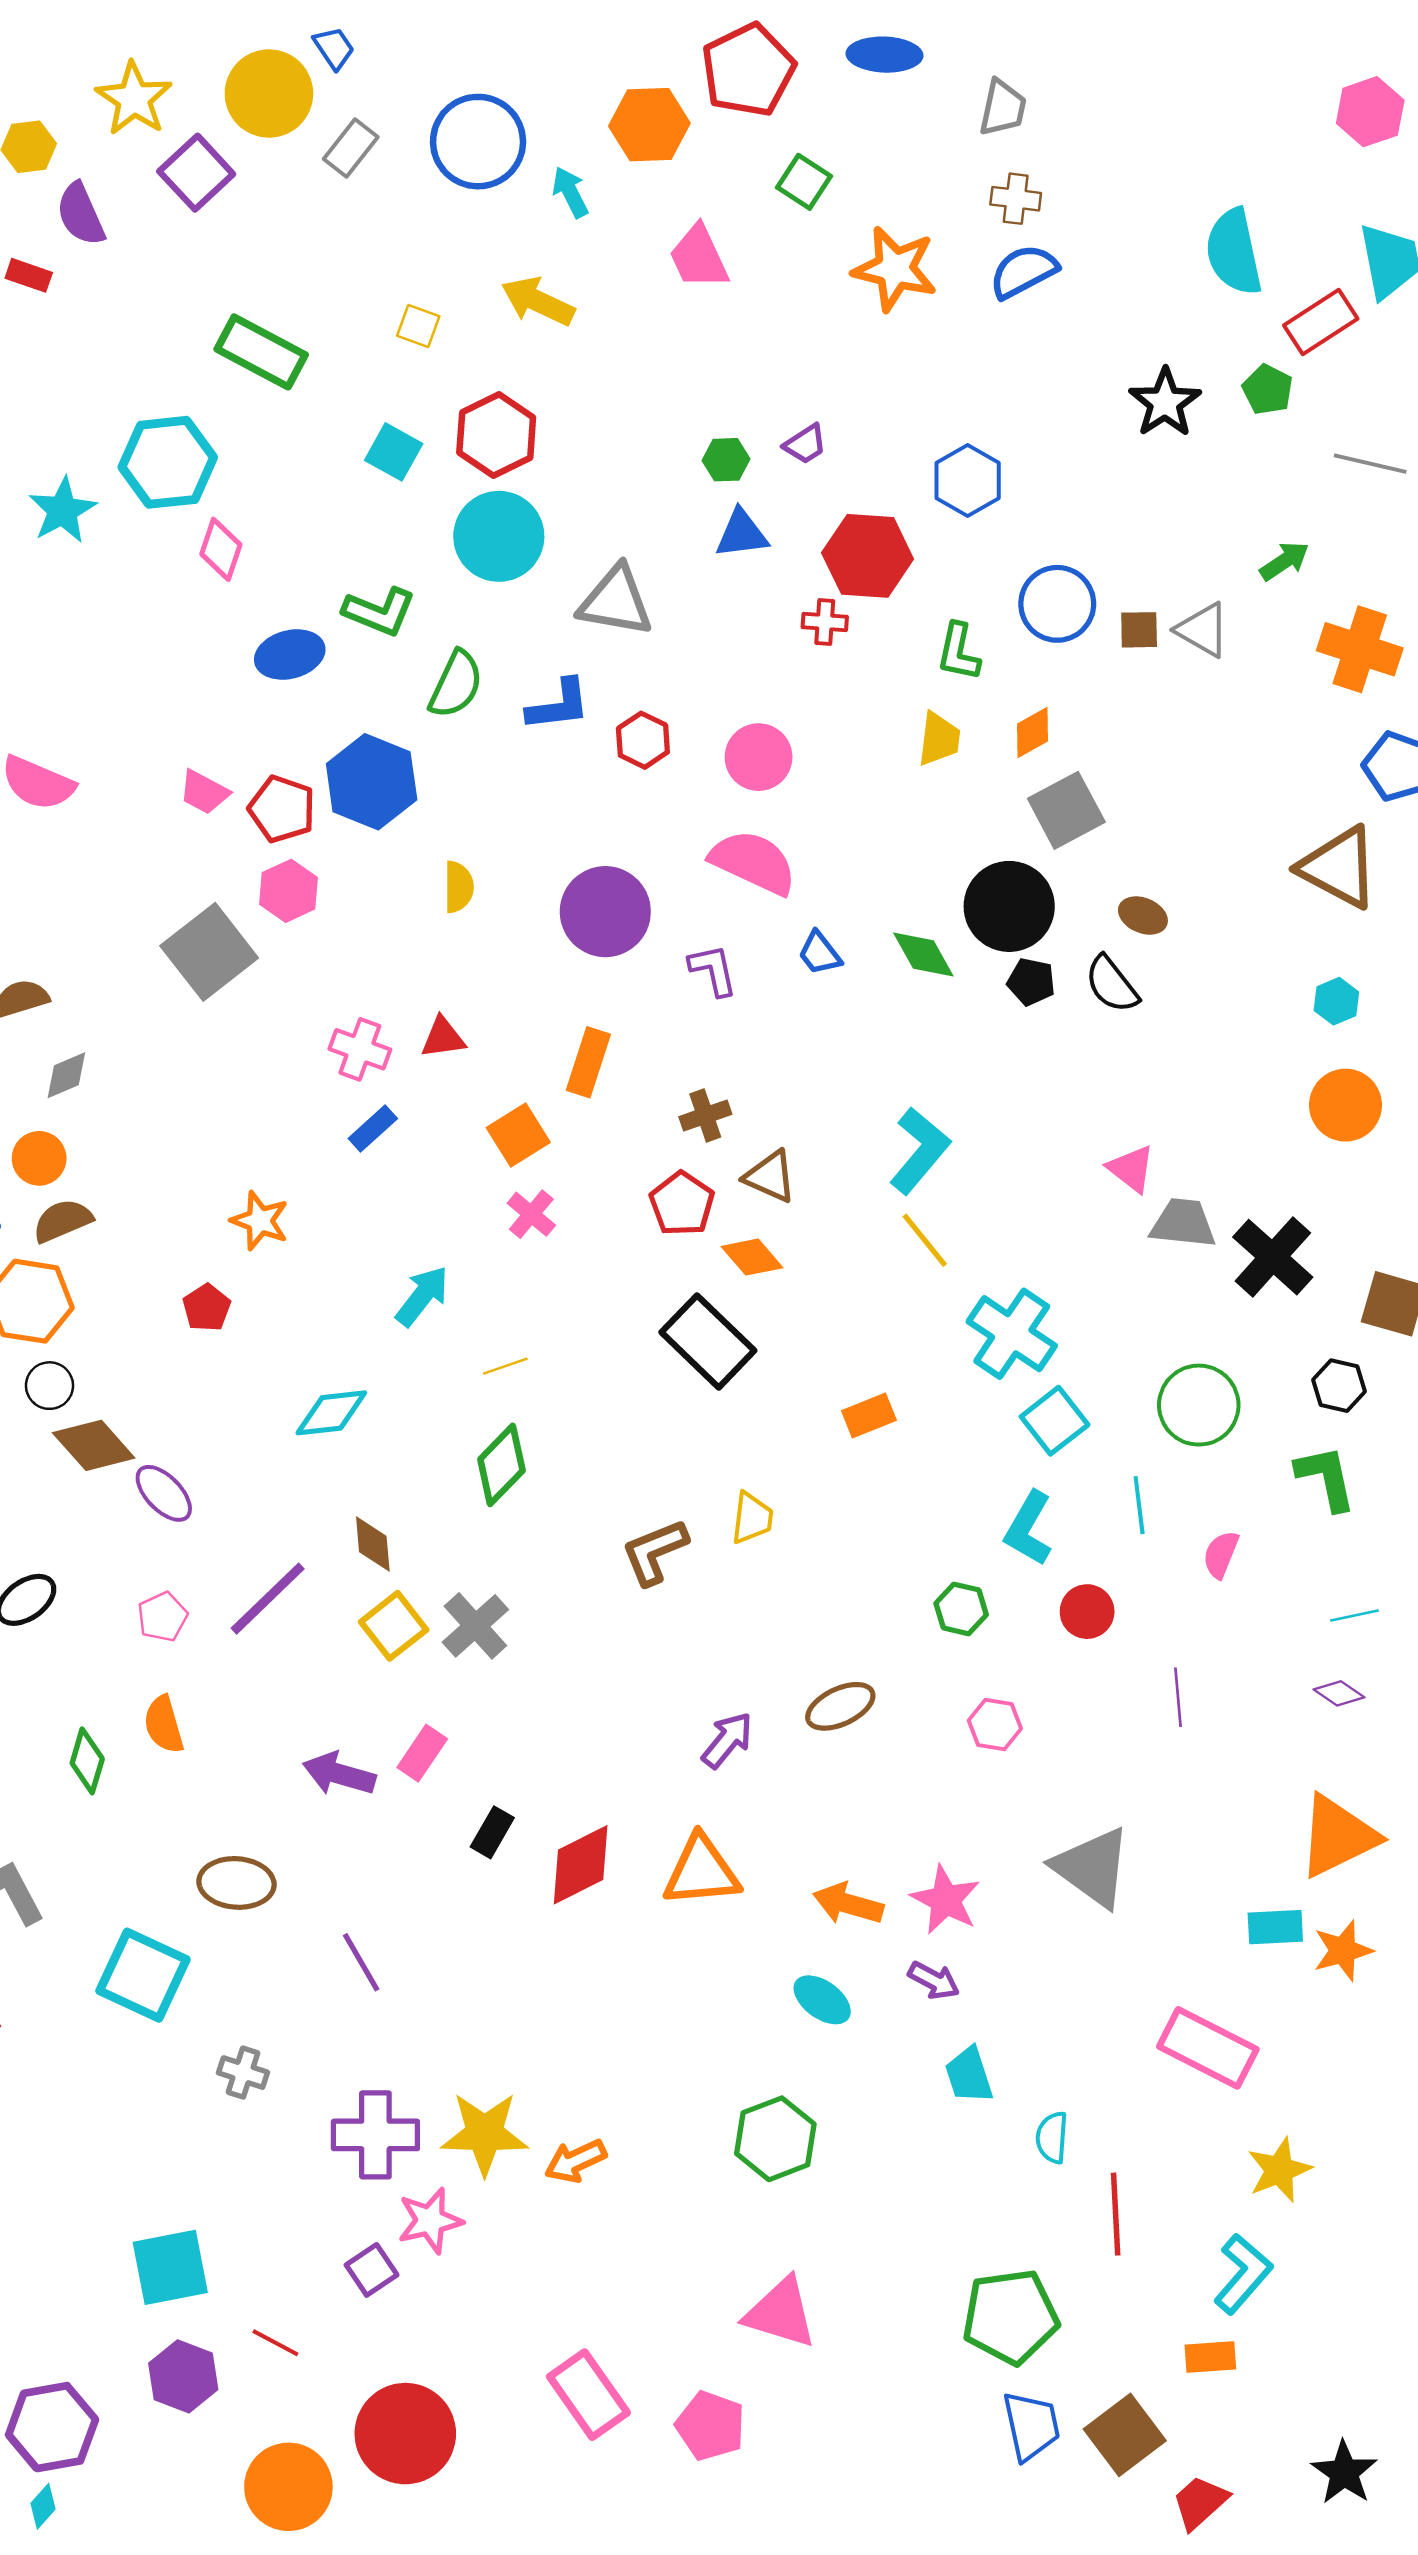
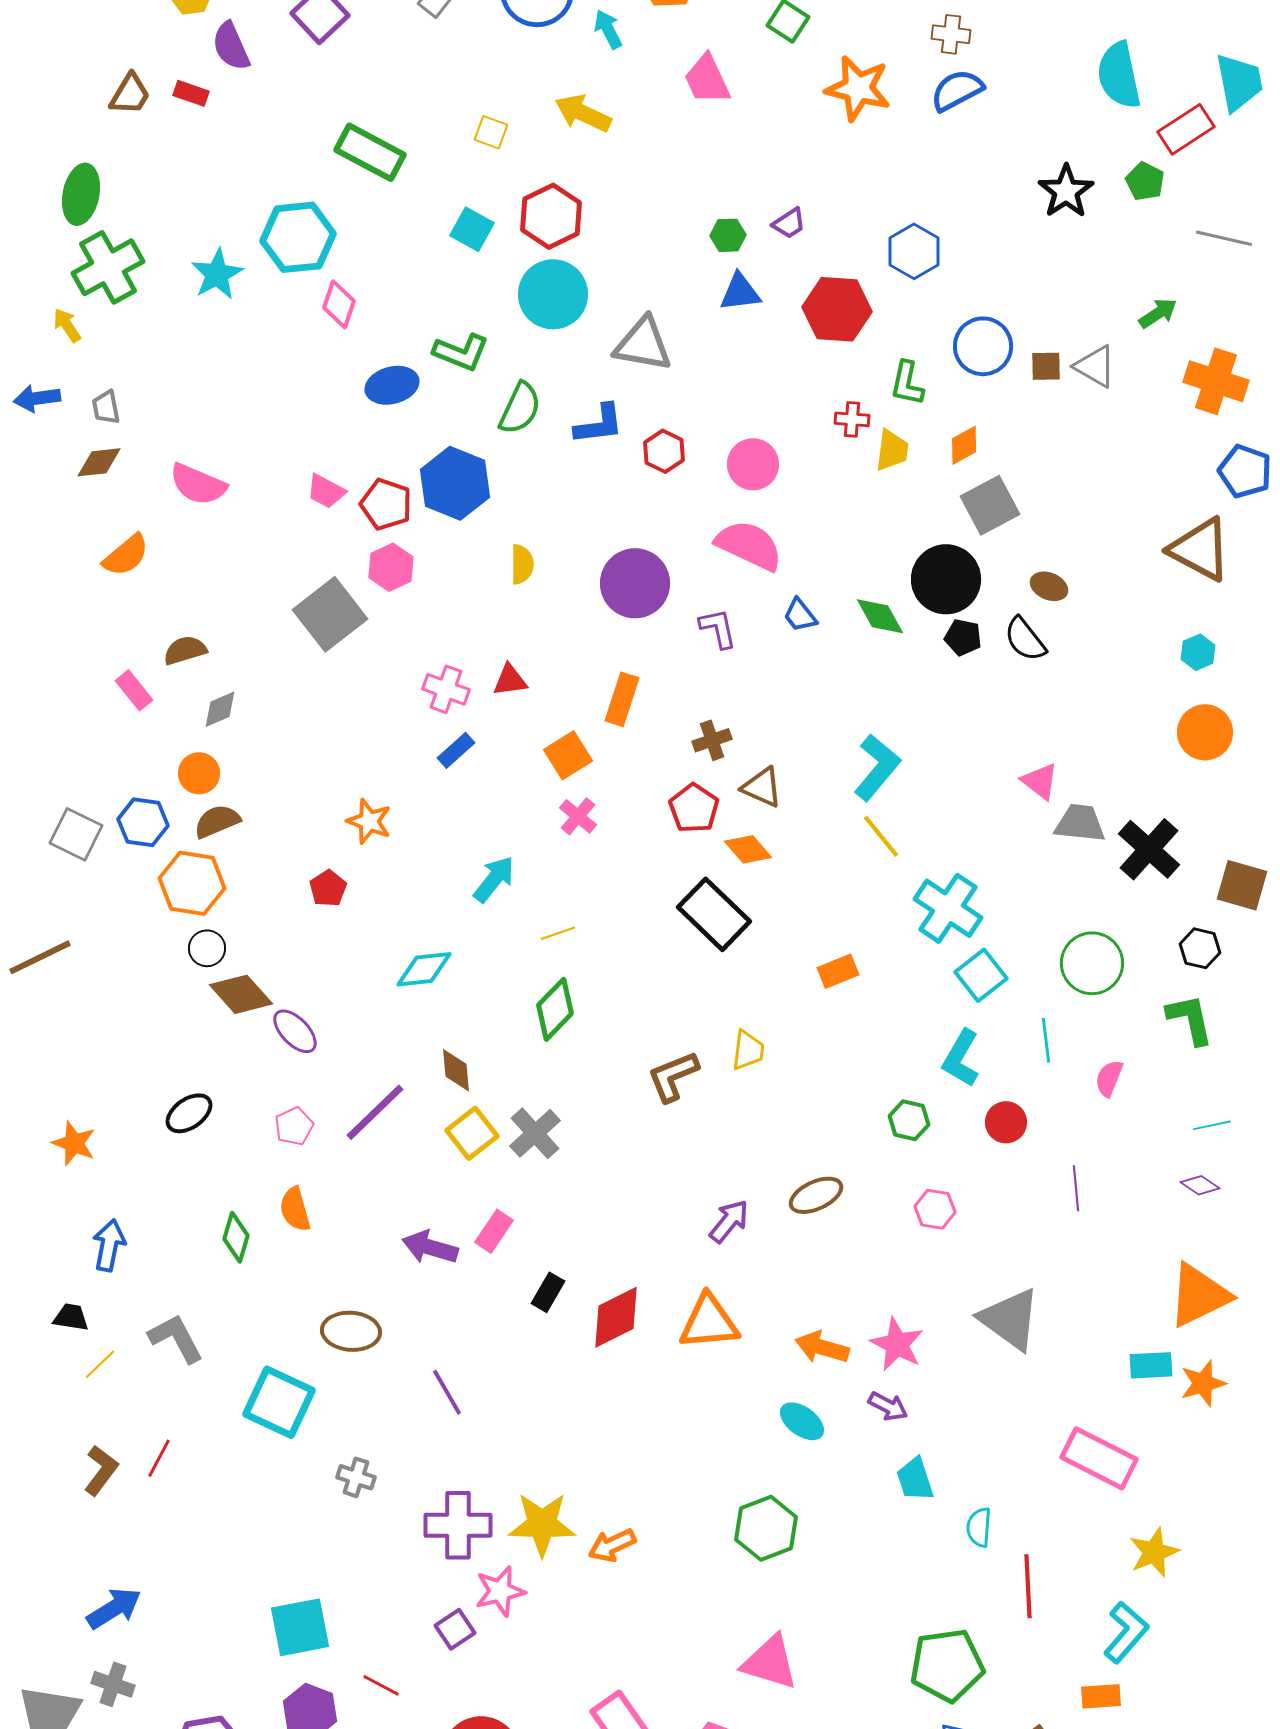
red cross: (825, 622) -> (852, 419), moved

